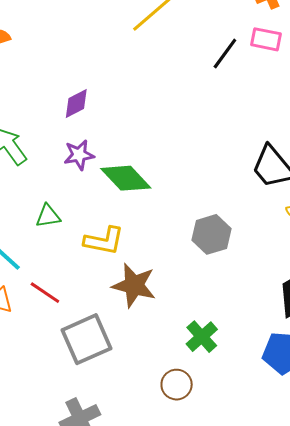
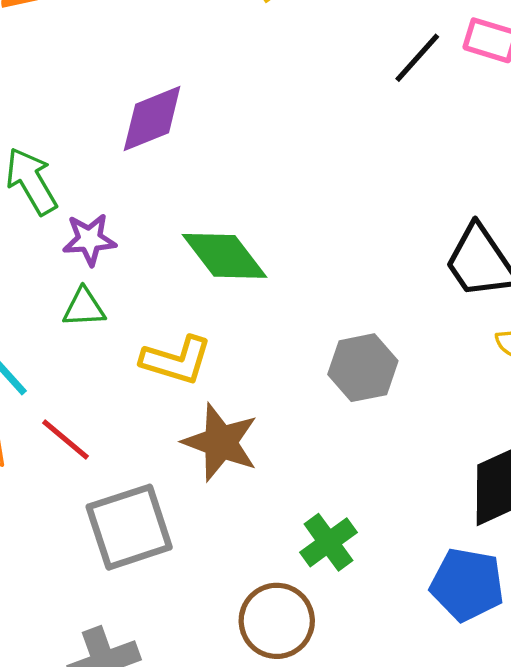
purple diamond: (76, 104) -> (152, 118), size x1.4
purple star: (79, 155) -> (89, 239), moved
brown circle: (177, 385) -> (277, 621), size x1.4

